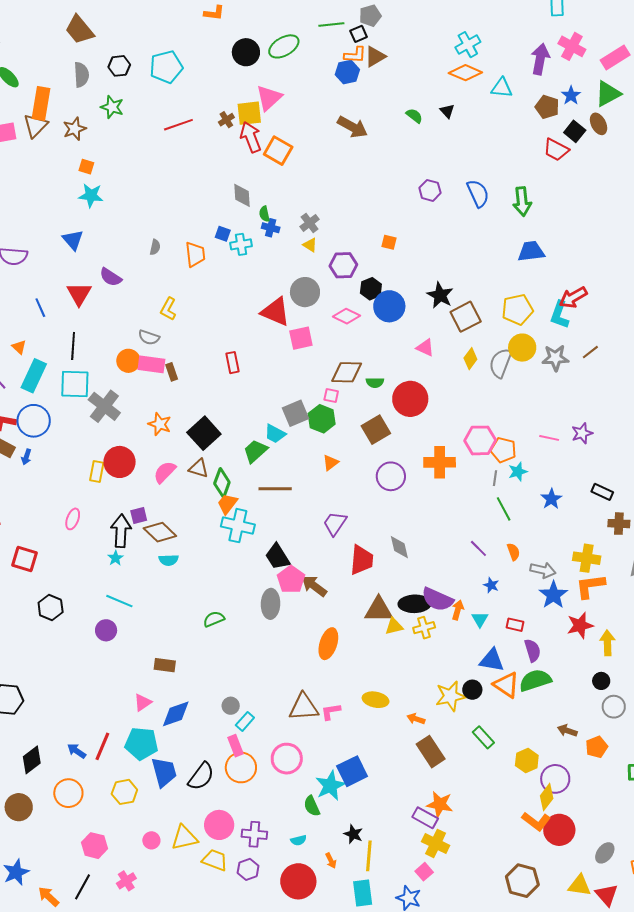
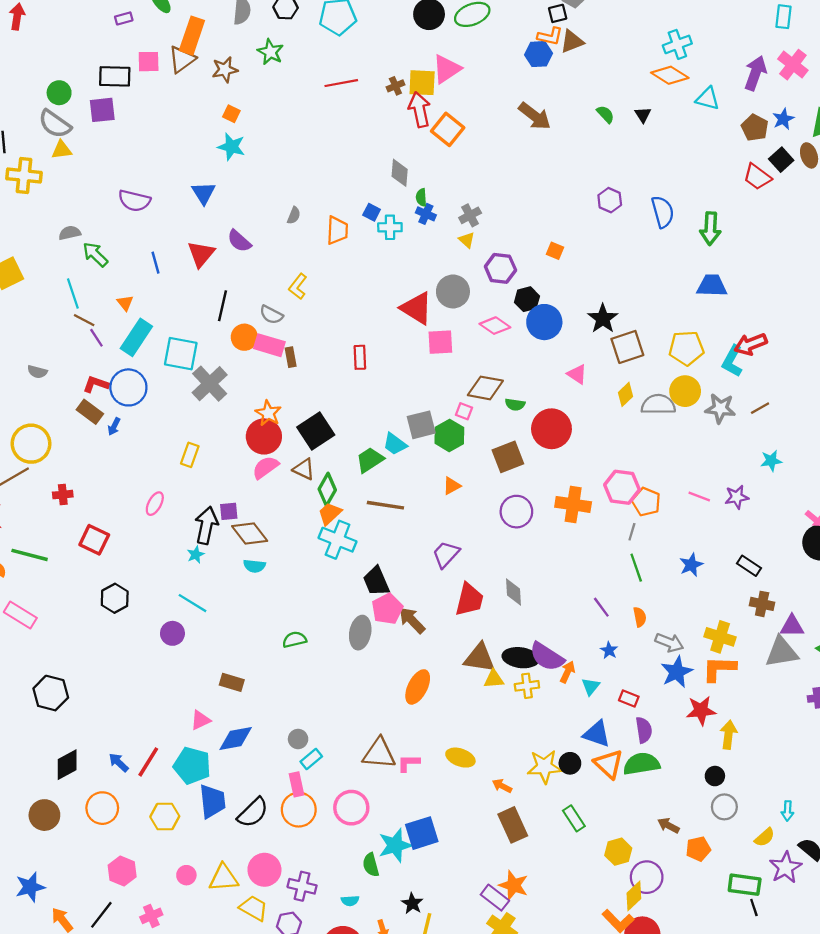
black line: (73, 346) -> (222, 306), moved
gray semicircle: (501, 363) -> (658, 405), turned 60
red circle: (120, 462) -> (264, 436), moved
cyan star: (518, 472) -> (771, 461), moved

